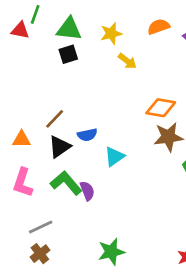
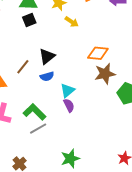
black triangle: (60, 147) -> (47, 56), moved
purple semicircle: (87, 191) -> (69, 105), moved
gray line: (41, 227) -> (38, 129), moved

